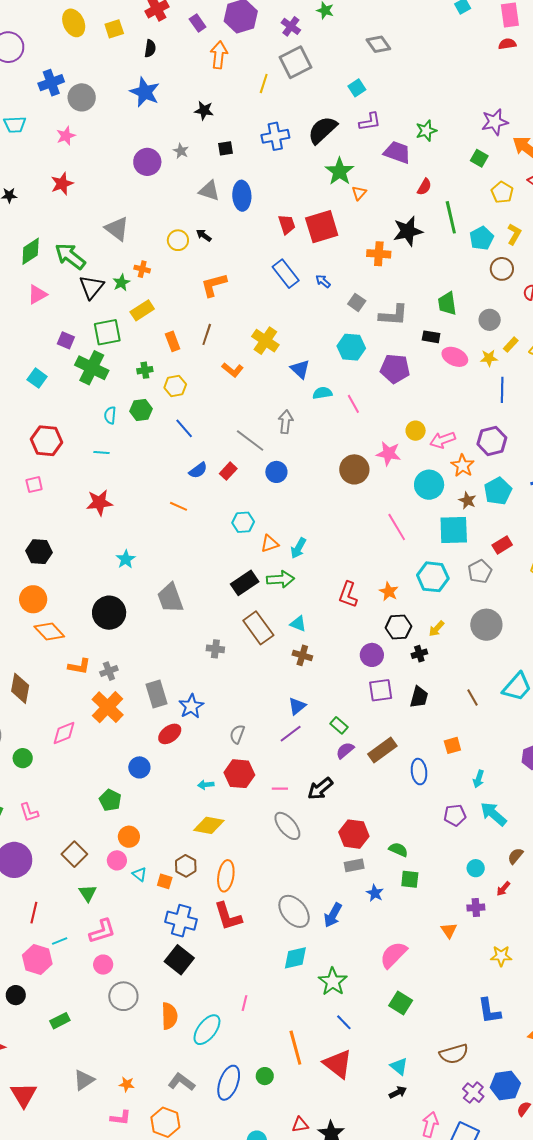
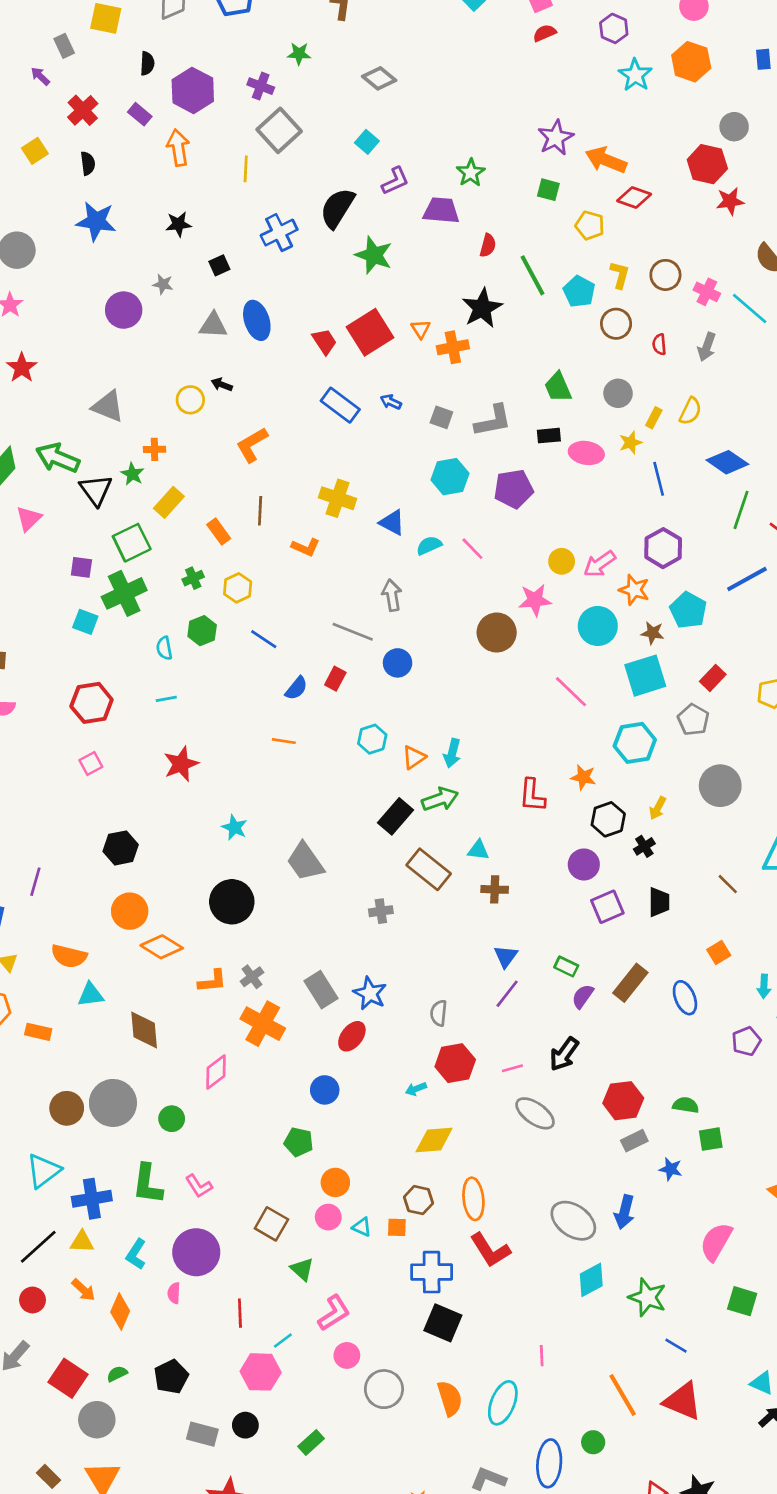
orange triangle: (359, 193) -> (421, 329), moved
green cross: (92, 368) -> (124, 593), turned -36
cyan square: (37, 378) -> (85, 622), moved

